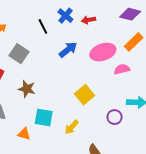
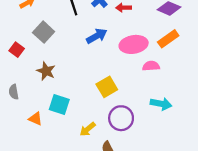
purple circle: (115, 117) -> (121, 118), moved, size x1.5
yellow arrow: (72, 127) -> (88, 129), moved

